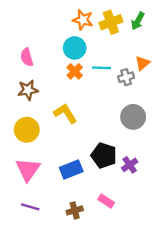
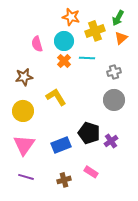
yellow cross: (111, 22) -> (95, 31), moved
pink semicircle: (27, 57) -> (37, 44), moved
orange triangle: (142, 63) -> (121, 38), moved
gray cross: (126, 77) -> (114, 72), moved

